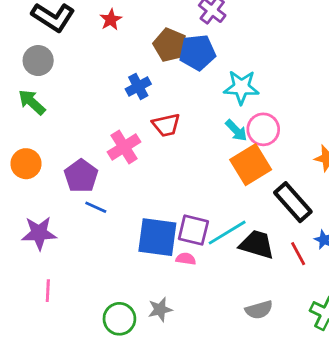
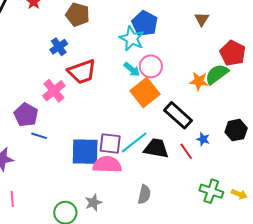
blue pentagon: (197, 52) -> (145, 23), moved, turned -30
cyan star: (241, 87) -> (132, 38), turned 30
red trapezoid: (166, 125) -> (82, 72), size x1.4
pink semicircle: (186, 259) -> (107, 165), size x2.0
gray semicircle: (259, 310) -> (144, 194), moved, turned -54

